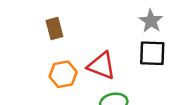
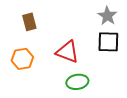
orange hexagon: (63, 74) -> (22, 59), moved

